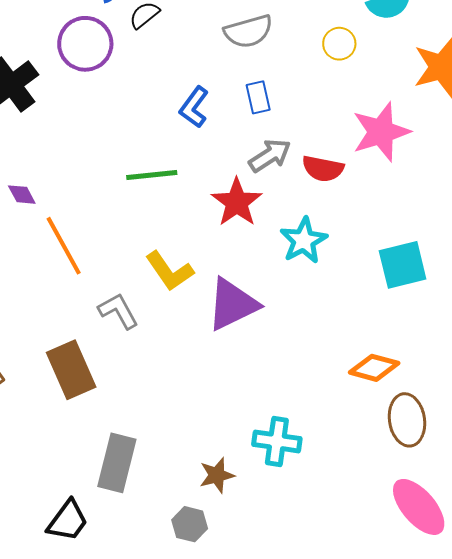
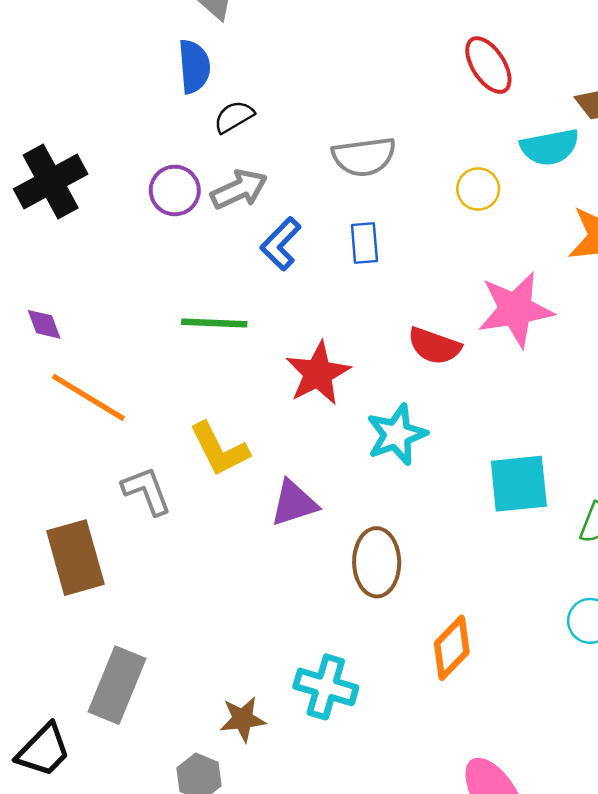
purple circle: (85, 44) -> (175, 190), moved, size x0.7
gray arrow: (270, 155) -> (239, 189), moved
orange line: (64, 246) -> (88, 397), turned -38
purple triangle: (232, 304) -> (294, 503), size x0.7
orange diamond: (374, 368) -> (452, 648), moved, turned -69
brown ellipse: (407, 420) -> (377, 562), moved

